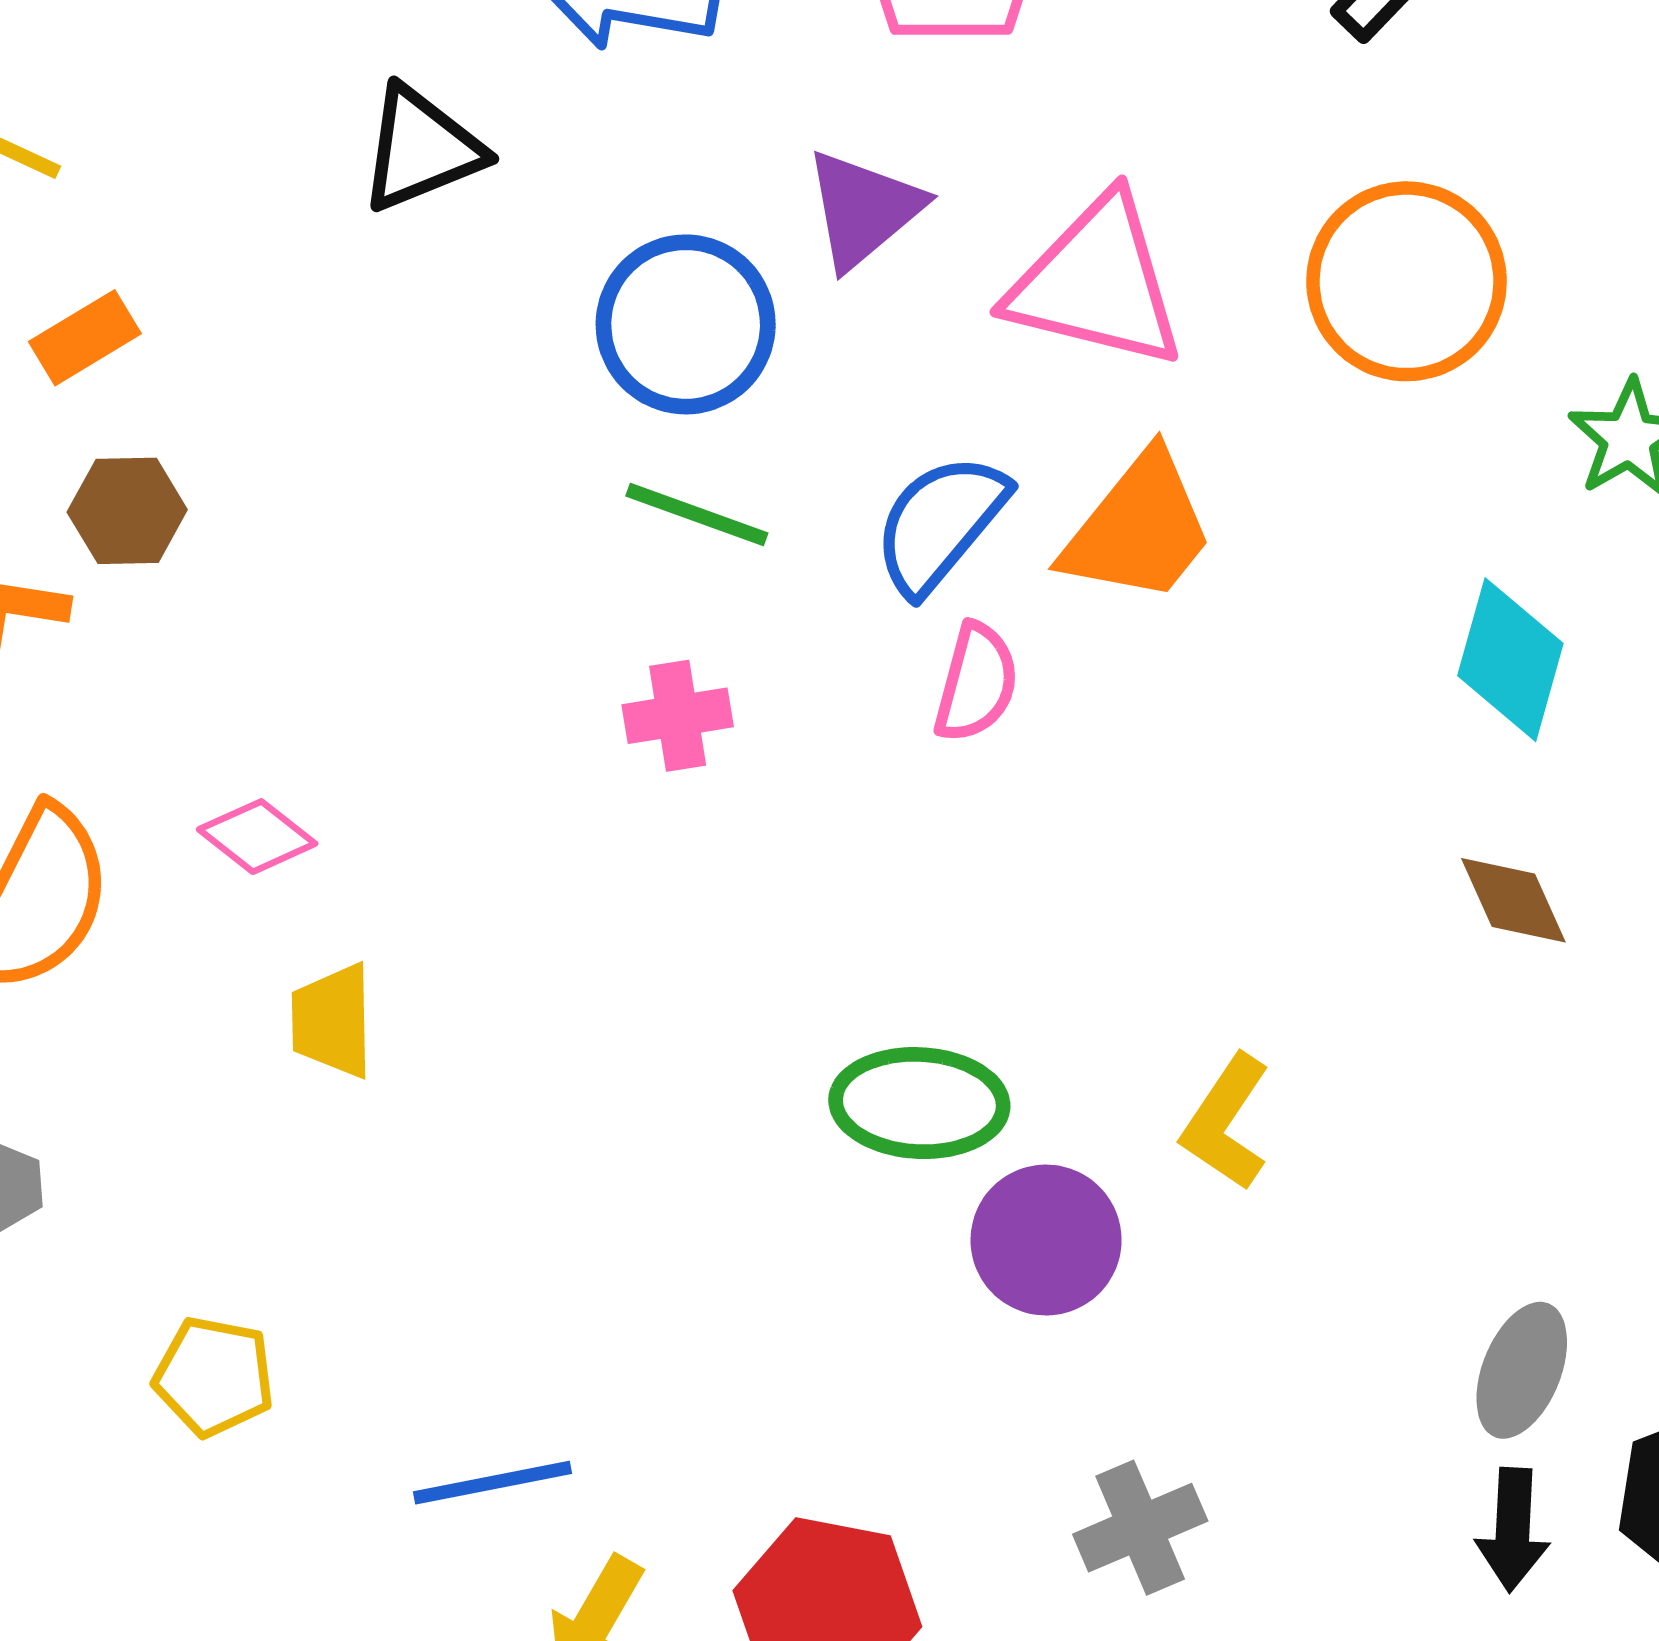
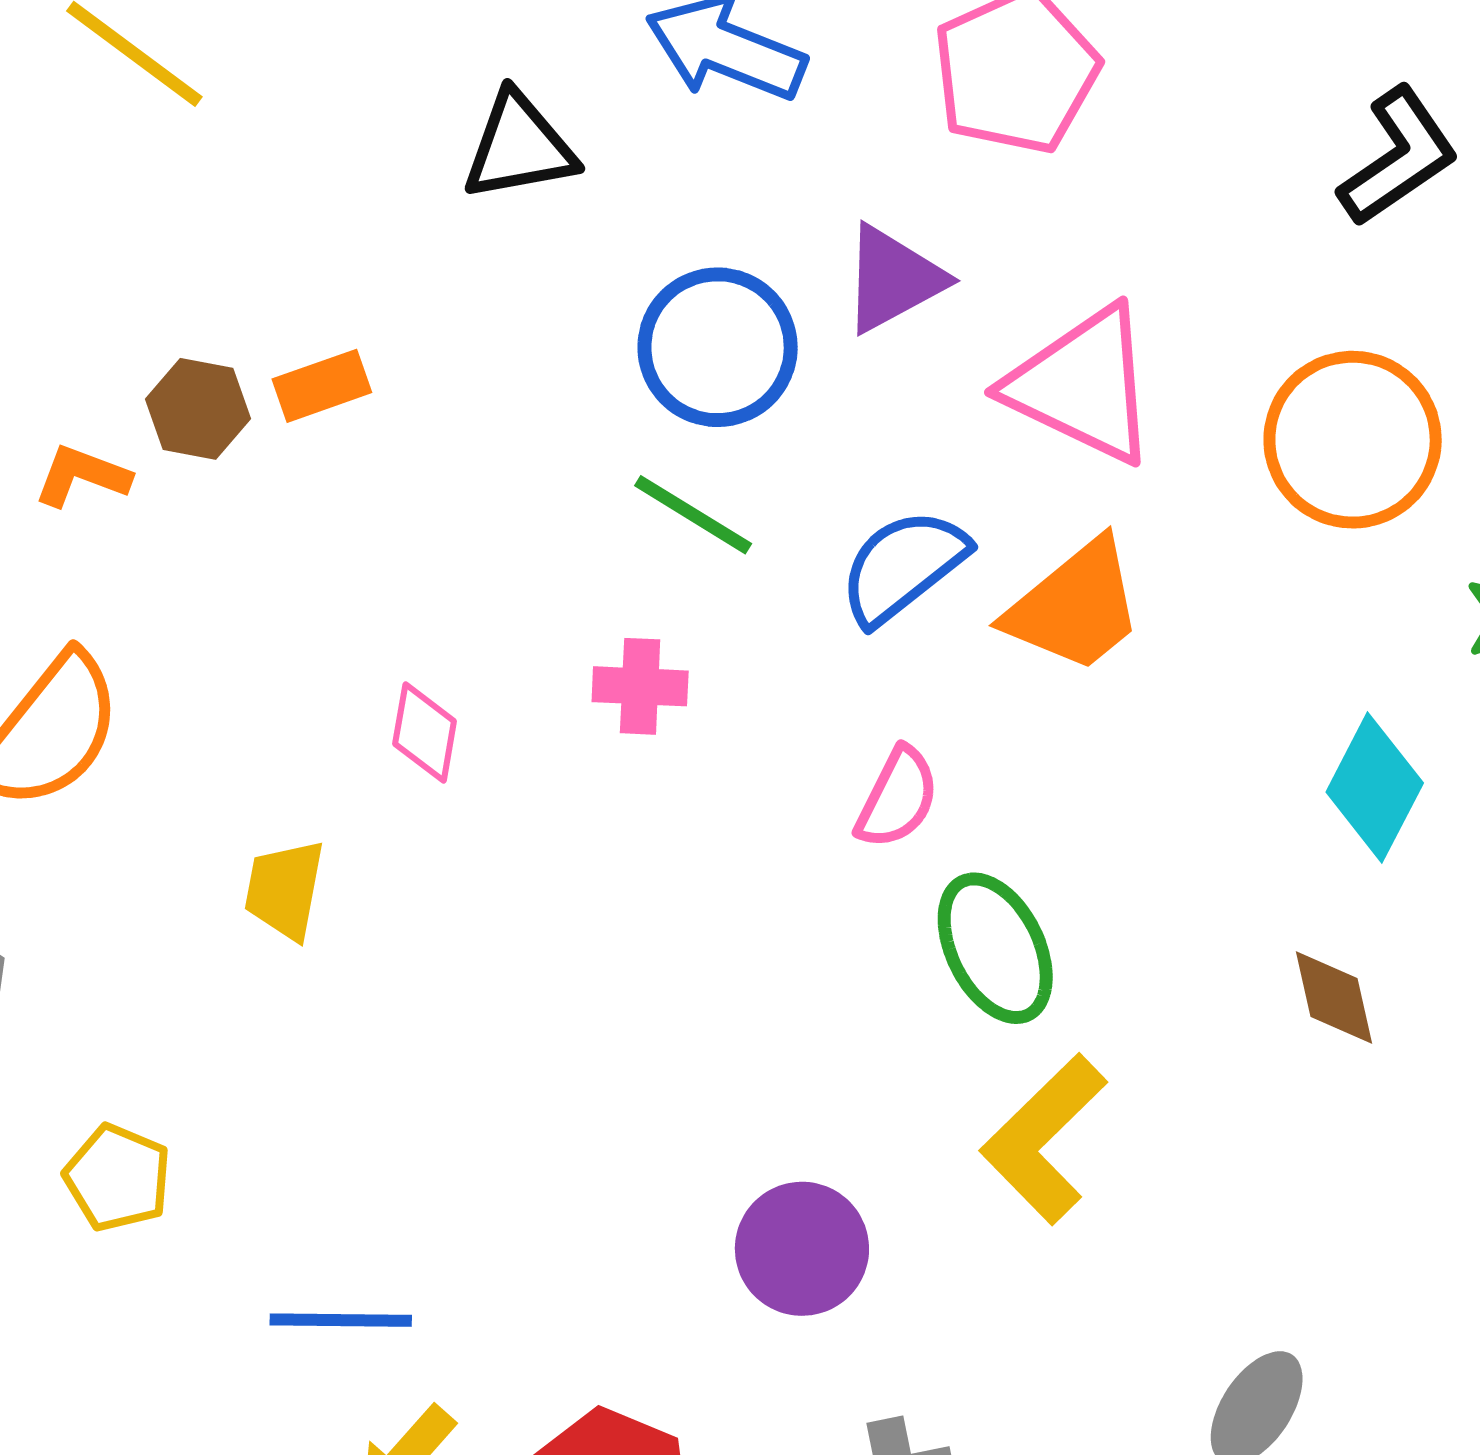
orange rectangle: (85, 338) -> (322, 386), moved
pink semicircle: (976, 683) -> (897, 798), moved
pink diamond: (257, 837) -> (425, 733), moved, turned 50
green ellipse: (919, 1103) -> (995, 948), moved, turned 49
yellow L-shape: (1226, 1122) -> (1044, 1139), size x1.4
purple circle: (1046, 1240) -> (802, 1249), moved

